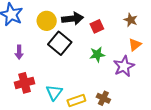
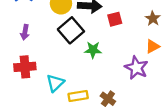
green star: (97, 54) -> (93, 50), moved
purple star: (124, 66) -> (136, 68), turned -30

